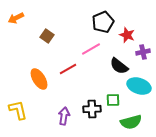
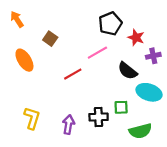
orange arrow: (16, 18) -> (17, 19), turned 84
orange ellipse: (39, 79) -> (24, 60), moved
yellow L-shape: (18, 110) -> (32, 118), moved, turned 30

